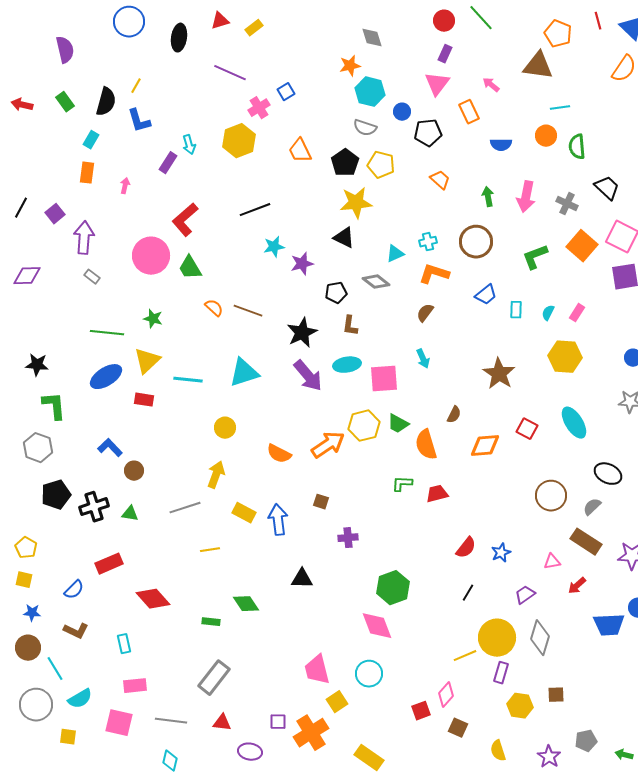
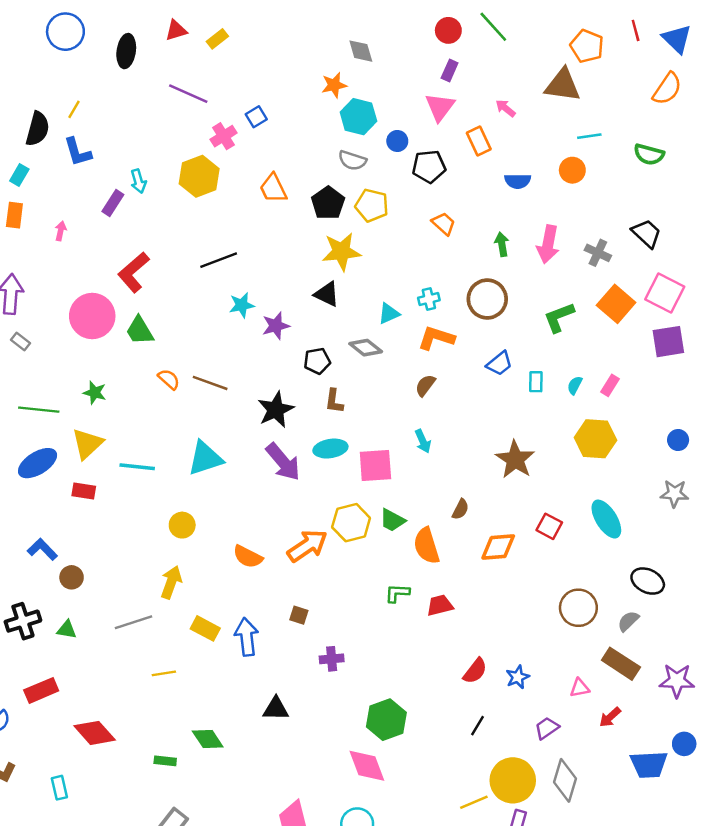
green semicircle: (577, 147) -> (649, 154), moved, turned -70

